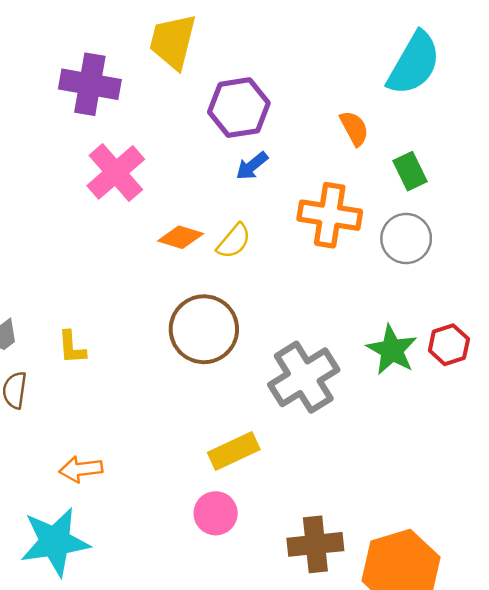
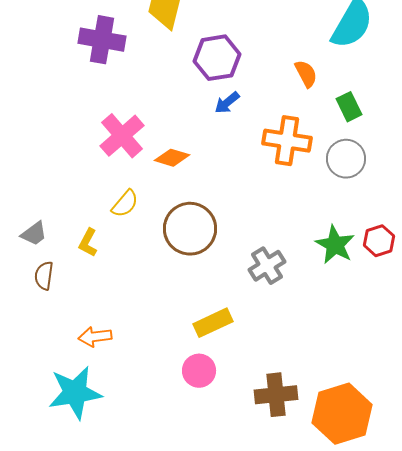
pink cross: (116, 172) -> (122, 136), moved
yellow semicircle: (234, 241) -> (125, 204), moved
yellow L-shape: (72, 347) -> (88, 243), turned 32
gray cross: (304, 377) -> (267, 266), size x0.7

